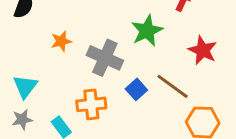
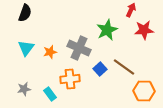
orange star: (61, 41) -> (50, 52), moved
red star: (203, 50) -> (144, 30), moved, turned -30
cyan triangle: (25, 86) -> (26, 48), moved

